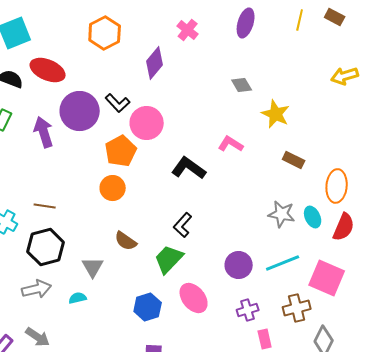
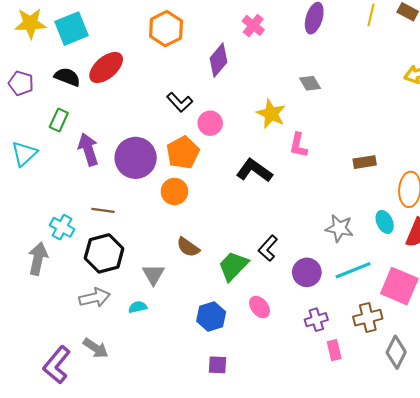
red ellipse: (48, 70) -> (106, 67), turned -64
purple circle: (80, 111) -> (136, 158), moved
yellow star: (276, 114) -> (271, 114), moved
pink circle: (147, 123) -> (210, 123), size x0.7
purple arrow: (44, 132) -> (88, 149), moved
pink L-shape: (231, 144) -> (298, 145), turned -110
brown rectangle: (294, 160) -> (365, 162), turned -35
gray star: (282, 214) -> (339, 228), moved
black L-shape: (183, 225) -> (268, 248), moved
pink ellipse: (194, 298) -> (260, 307), size x0.7

